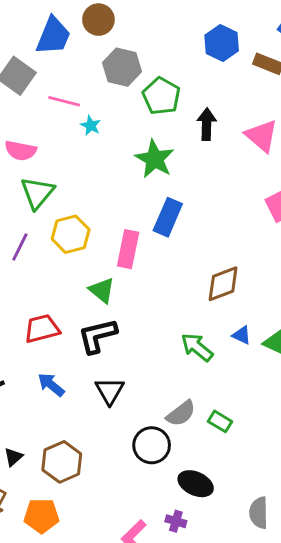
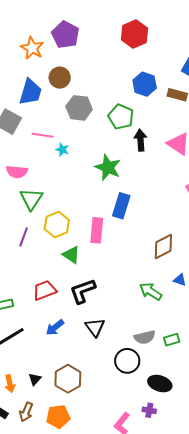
green pentagon: (161, 96) -> (121, 117), moved
green triangle: (102, 290) -> (71, 255), moved
blue arrow: (51, 385) -> (55, 327), turned -72
gray semicircle: (181, 413) -> (145, 337), turned 30
green rectangle: (220, 421) -> (172, 340), turned -42

